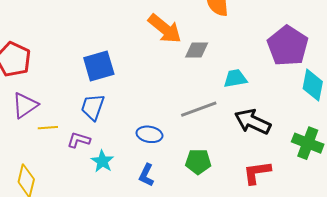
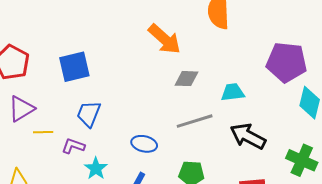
purple pentagon: (288, 46) -> (287, 62), turned -30
gray diamond: (197, 50) -> (186, 79), moved
blue square: (99, 66) -> (74, 67), moved

